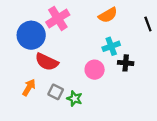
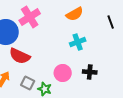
black cross: (126, 63) -> (90, 72), moved
pink circle: (95, 70) -> (63, 73), moved

